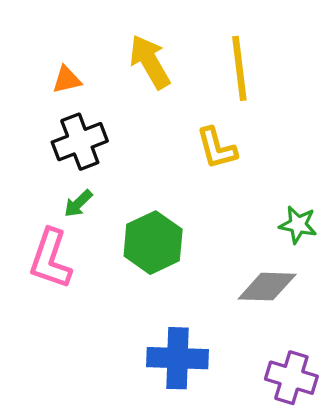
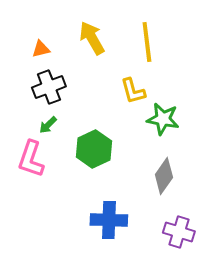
green star: (298, 225) -> (163, 119), moved, size x1.4
gray diamond: (267, 287) -> (164, 176), turned -57

